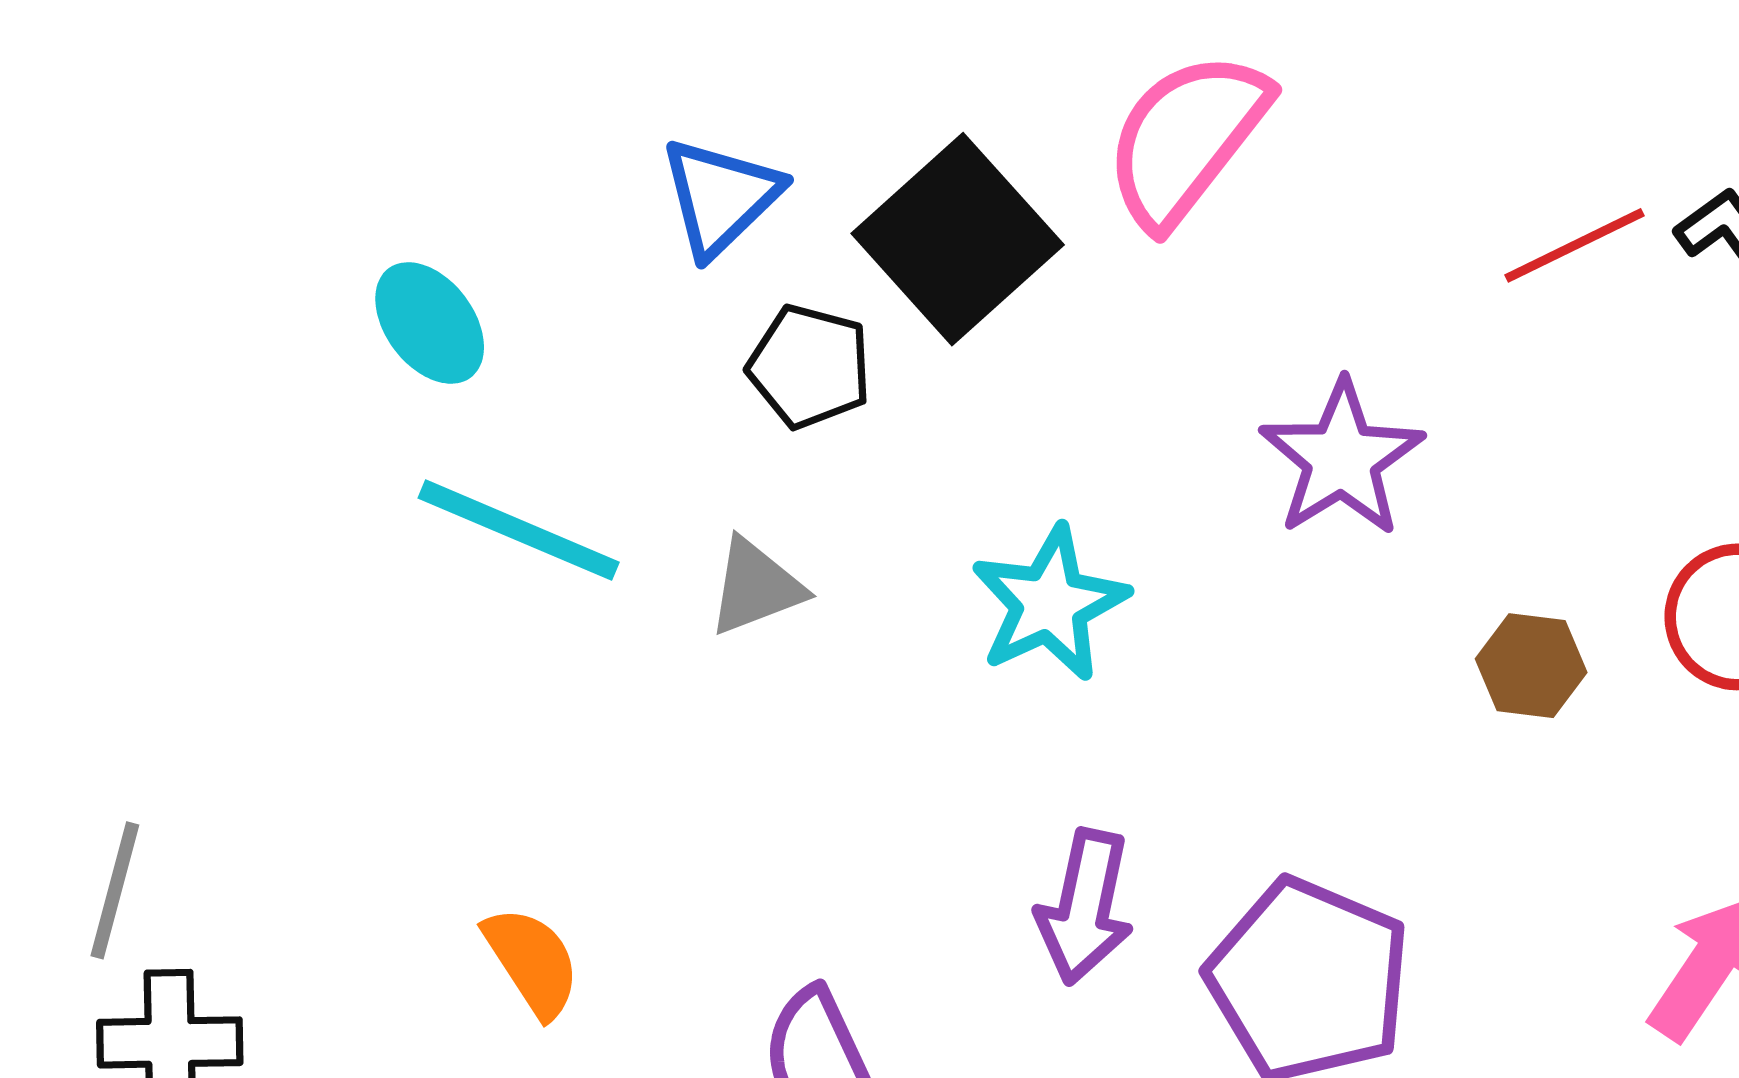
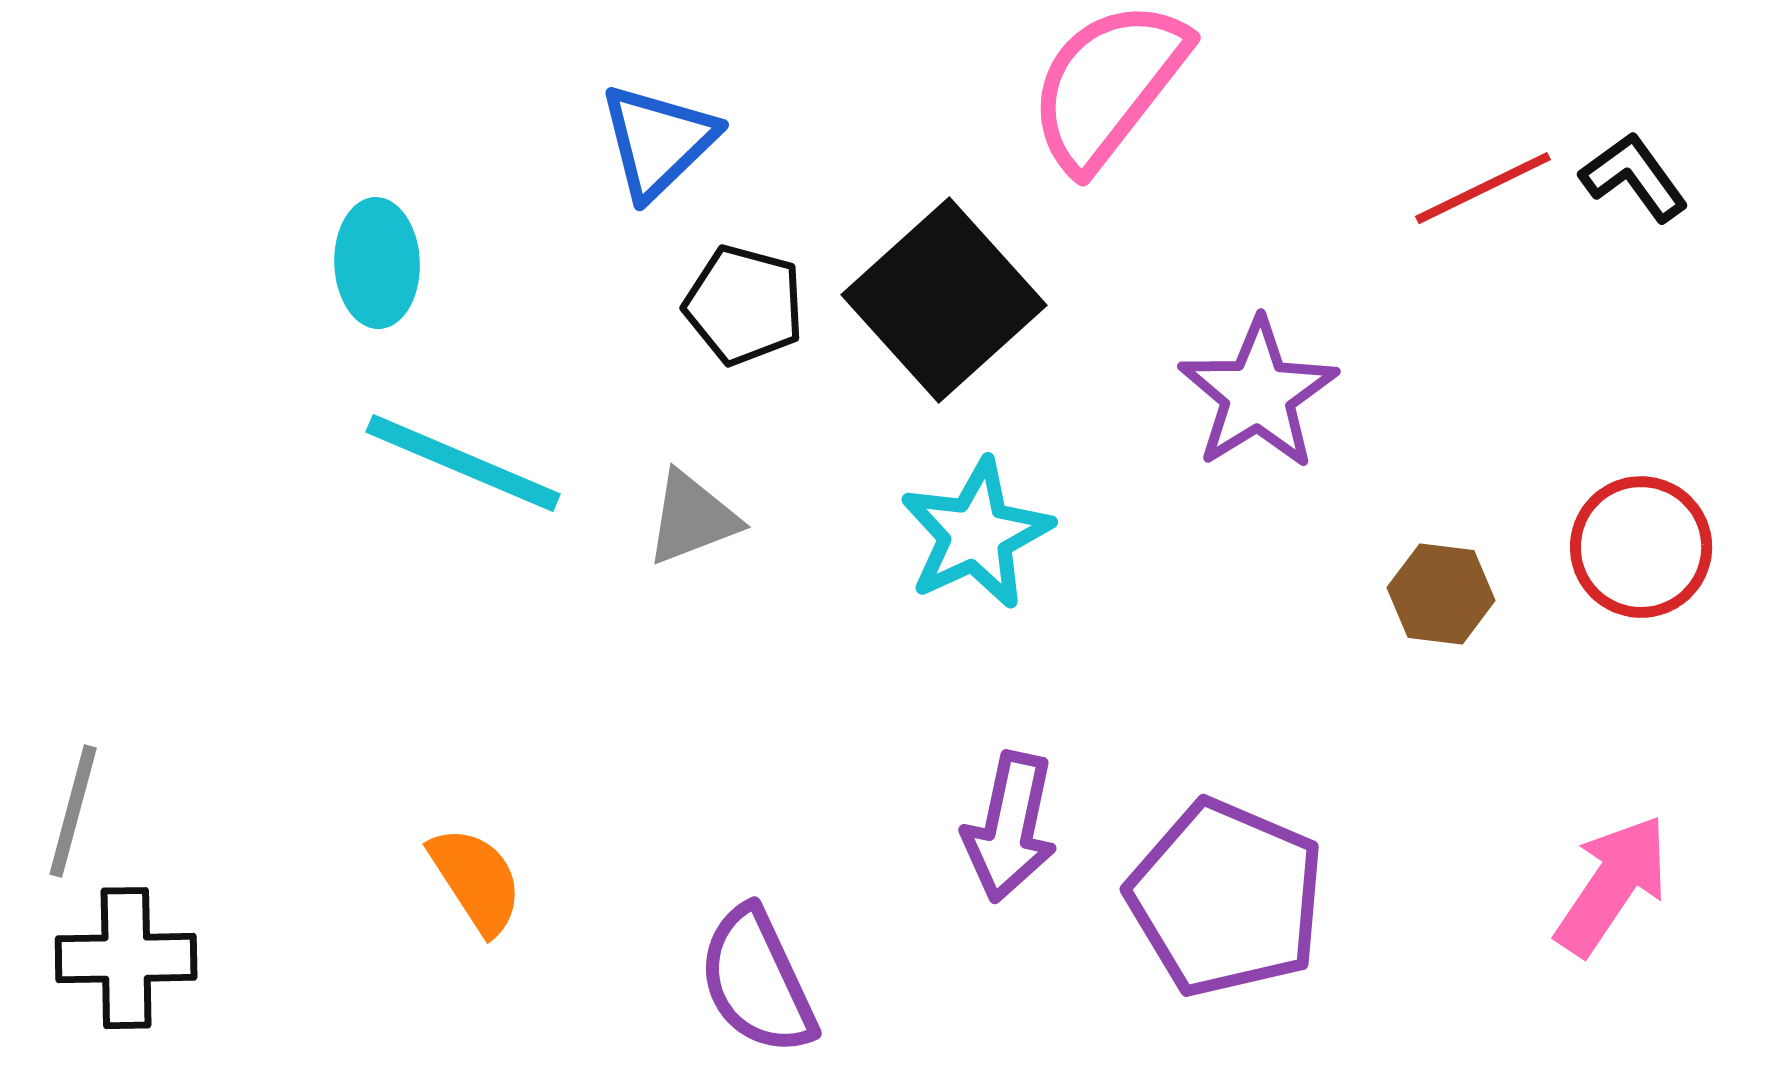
black square: (958, 239) -> (944, 300), moved
cyan ellipse: (430, 323) -> (377, 263), turned 35

